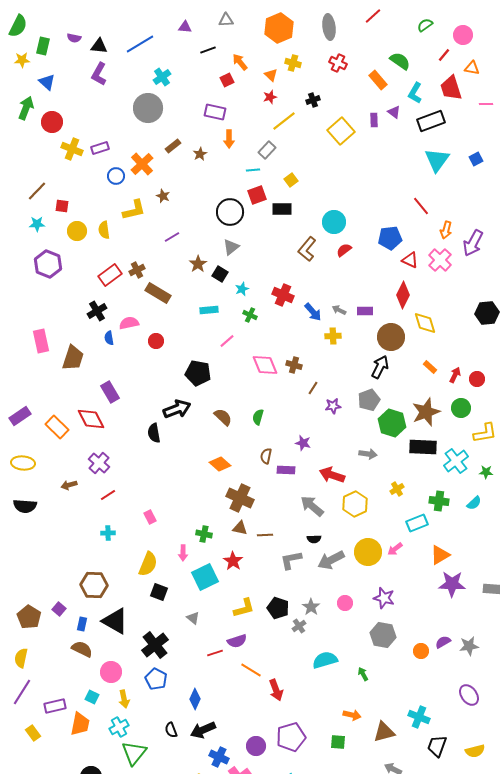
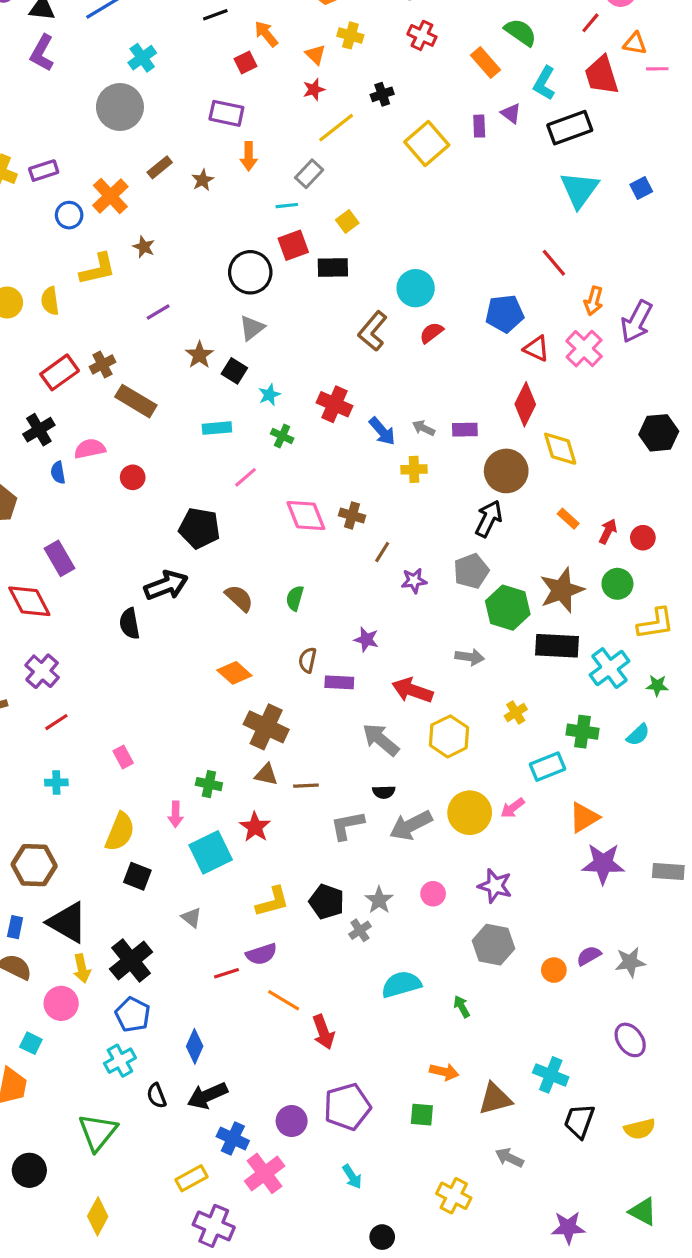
pink line: (486, 104) -> (657, 69), moved
yellow arrow: (124, 699) -> (82, 968), moved
cyan cross: (119, 727) -> (120, 1061), moved

